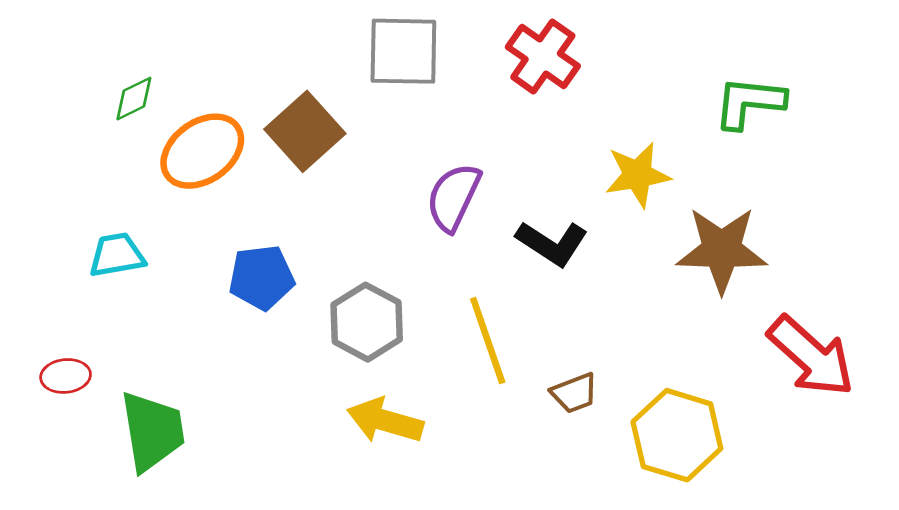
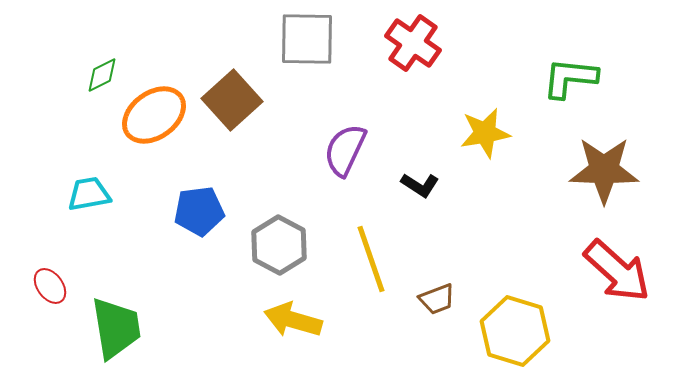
black L-shape: (552, 243) -> (420, 185), size x0.7
brown star: (722, 250) -> (604, 170), moved
red ellipse: (66, 376) -> (50, 286), turned 60

